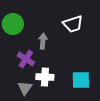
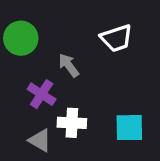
gray arrow: (43, 41) -> (69, 65), turned -42
gray triangle: (25, 88) -> (40, 140), turned -35

